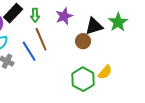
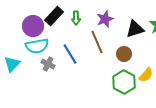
brown line: (41, 39) -> (97, 42), moved
brown circle: (83, 41) -> (124, 54), moved

